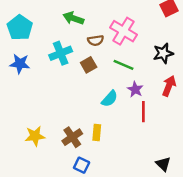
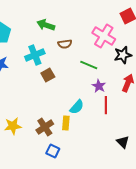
pink cross: (124, 31) -> (104, 36), moved
brown square: (89, 65) -> (48, 75), moved
cyan semicircle: (110, 99) -> (77, 107), moved
black triangle: (163, 164) -> (123, 142), moved

